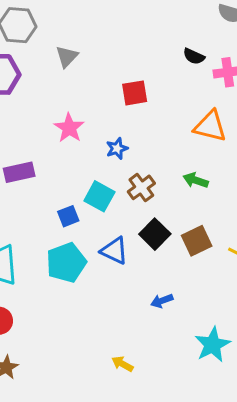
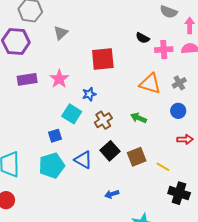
red square: (135, 93) -> (103, 59), size x1.4
purple rectangle: (19, 172) -> (27, 79), moved
cyan square: (99, 196) -> (72, 114), moved

